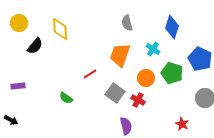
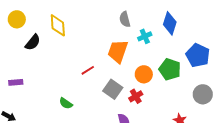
cyan cross: (153, 49) -> (145, 36), moved, turned 32
green semicircle: (66, 98) -> (66, 103), moved
red cross: (138, 100) -> (136, 96), turned 32

